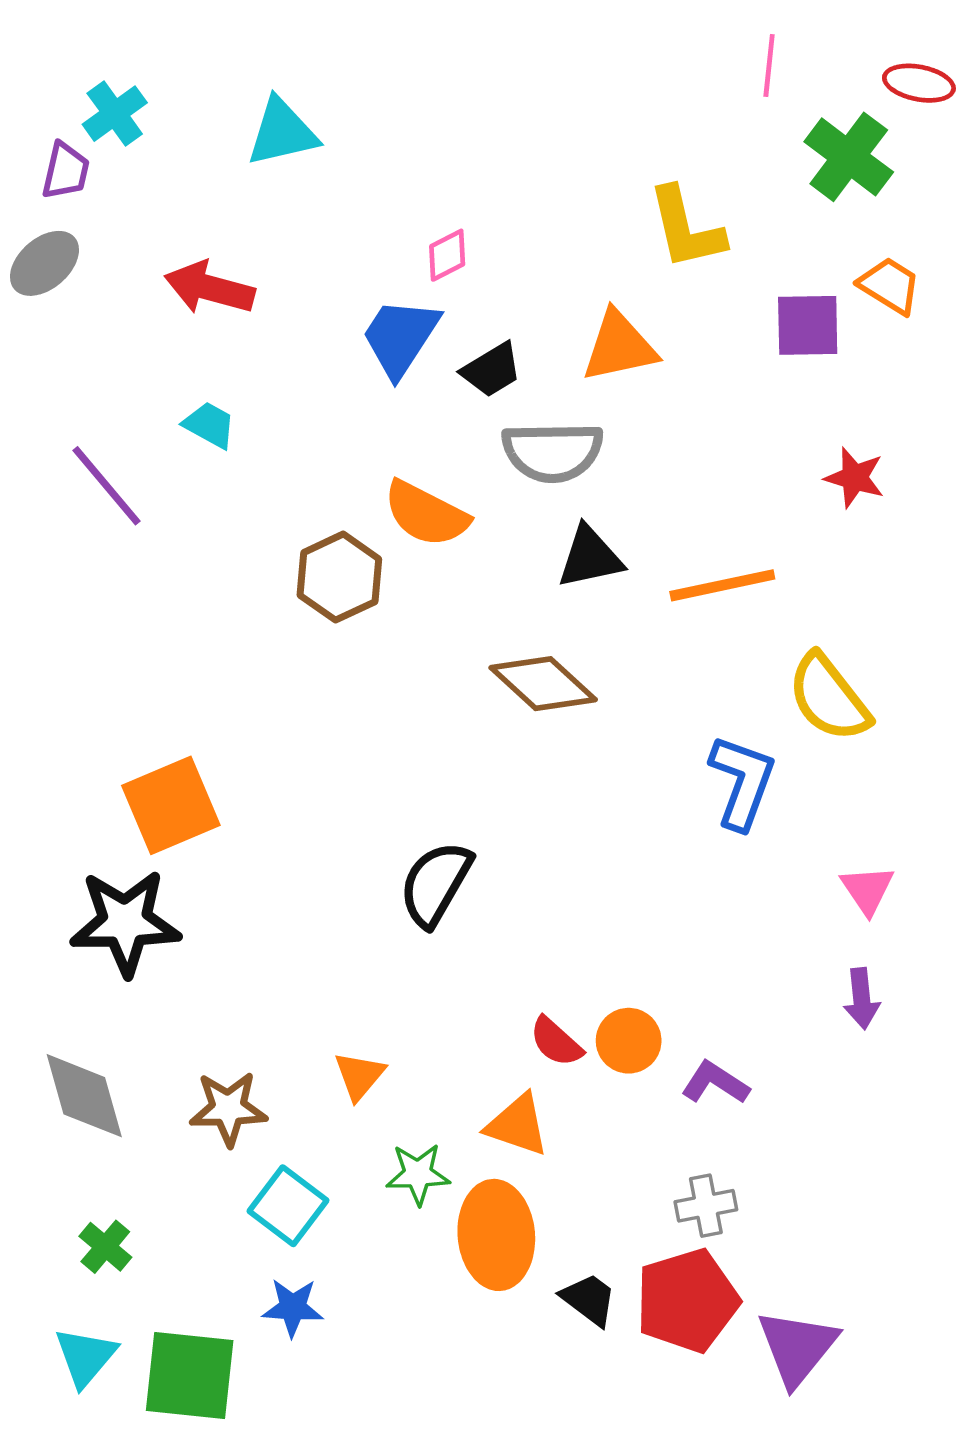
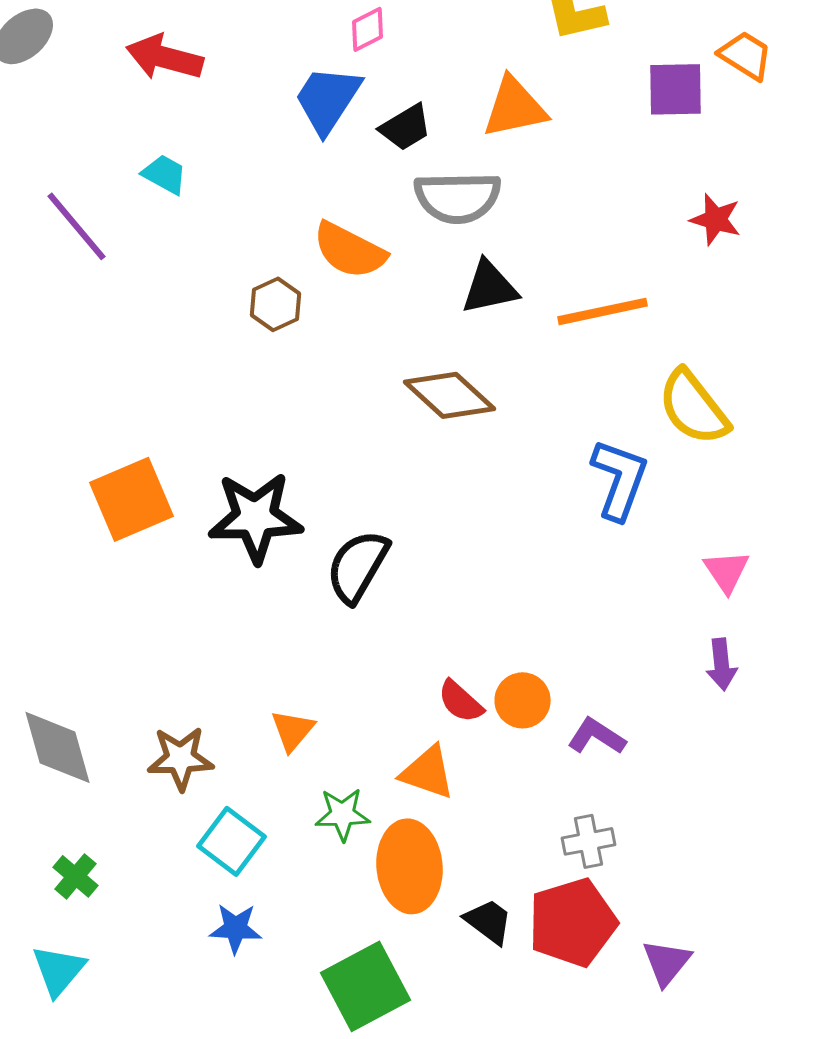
brown hexagon: (339, 577) -> (276, 304), size x0.7
black star: (125, 922) -> (256, 517), moved
purple triangle: (797, 1347) -> (666, 962), size x0.7
green square: (190, 1375) -> (366, 986), moved, turned -34

